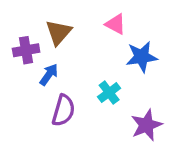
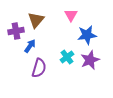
pink triangle: (116, 24) -> (71, 15), turned 32
purple star: (146, 125) -> (90, 60), moved

